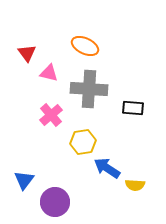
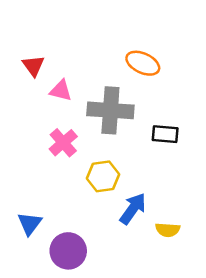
orange ellipse: (85, 46) -> (143, 63), moved
blue arrow: (107, 168) -> (133, 209), turned 92

